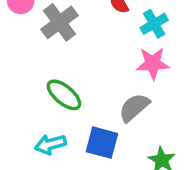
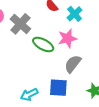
pink star: (153, 63) -> (67, 38), moved
green ellipse: (64, 95) -> (43, 44), moved

